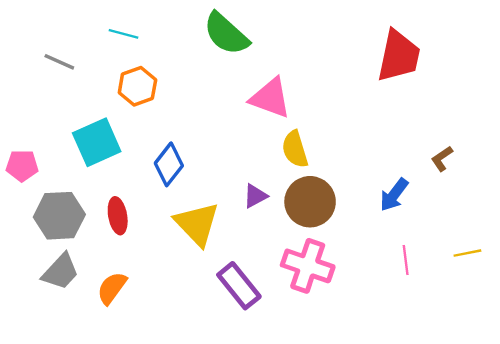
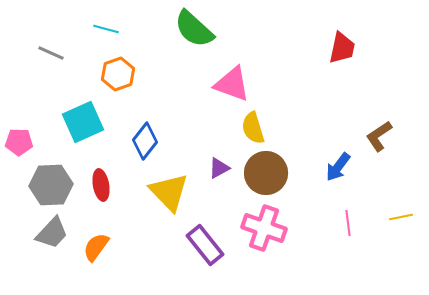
red trapezoid: (399, 56) -> (342, 48), size x0.7
brown L-shape: (442, 159) -> (379, 136), size x1.4

